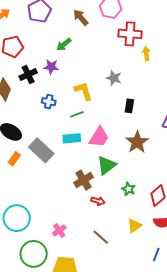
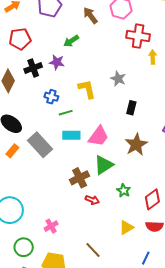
green line: (77, 114) -> (66, 113), moved
brown line: (101, 237) -> (93, 250), moved
green circle: (34, 254) -> (24, 247), size x0.7

